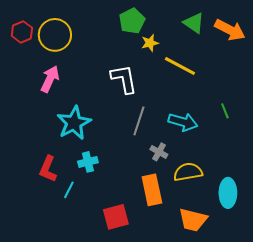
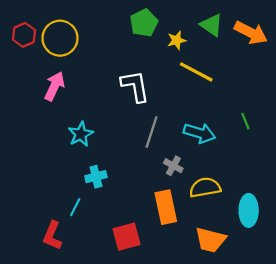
yellow star: (150, 43) -> (177, 40), moved
cyan star: (74, 123) -> (81, 134), size x0.7
red L-shape: (48, 169) -> (52, 236), moved

